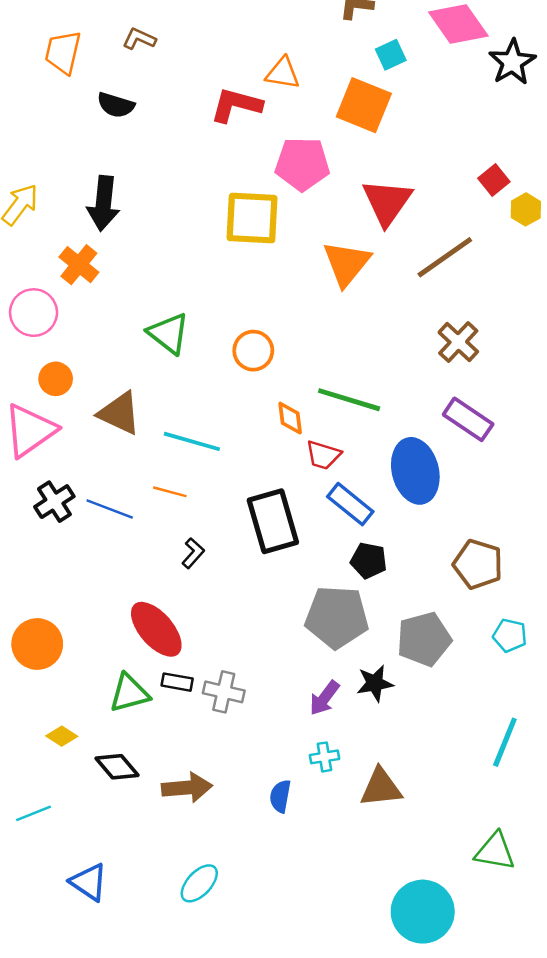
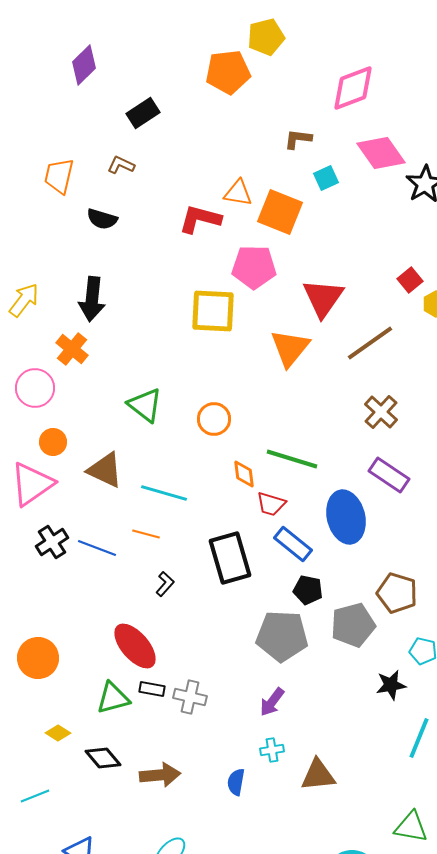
orange square: (364, 105) -> (280, 212), moved
gray pentagon: (424, 639) -> (353, 625), moved
black star: (375, 683) -> (391, 685), moved

